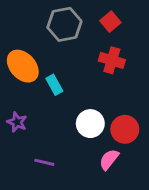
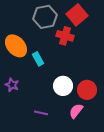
red square: (110, 22) -> (77, 15), size x1.5
red cross: (112, 60) -> (65, 36), moved
purple line: (44, 162) -> (41, 113), moved

